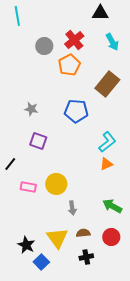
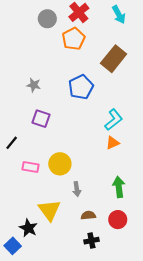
blue pentagon: (76, 111) -> (81, 87), turned -30
green arrow: (112, 206) -> (119, 187), turned 54
yellow triangle: (57, 238) -> (49, 210), moved
blue square: (41, 262) -> (13, 246), moved

